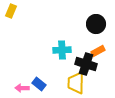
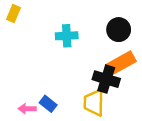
cyan cross: (62, 50) -> (67, 36), moved
orange rectangle: (98, 51) -> (121, 63), size x1.6

